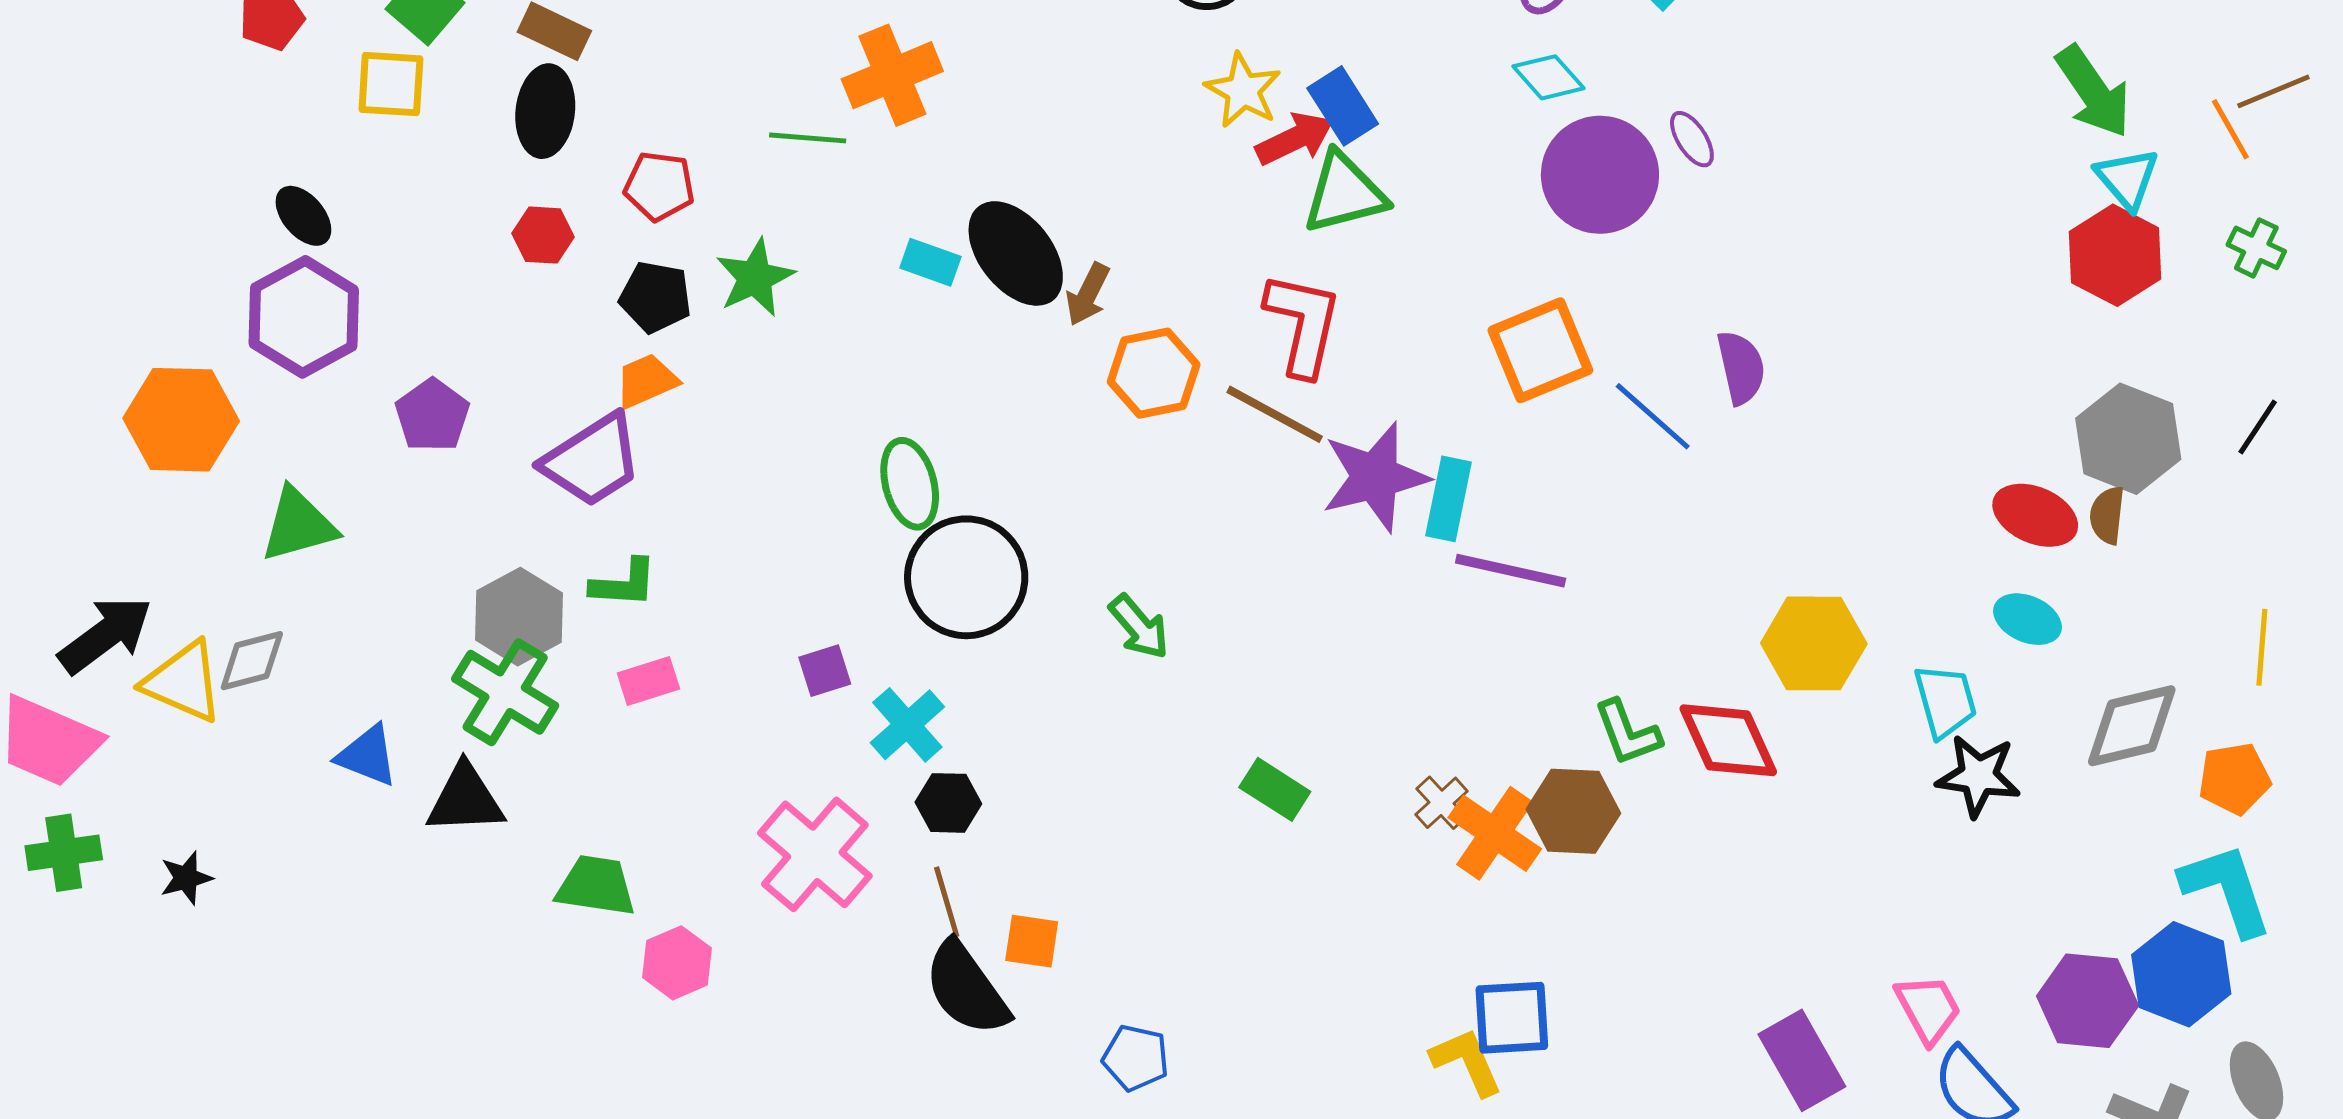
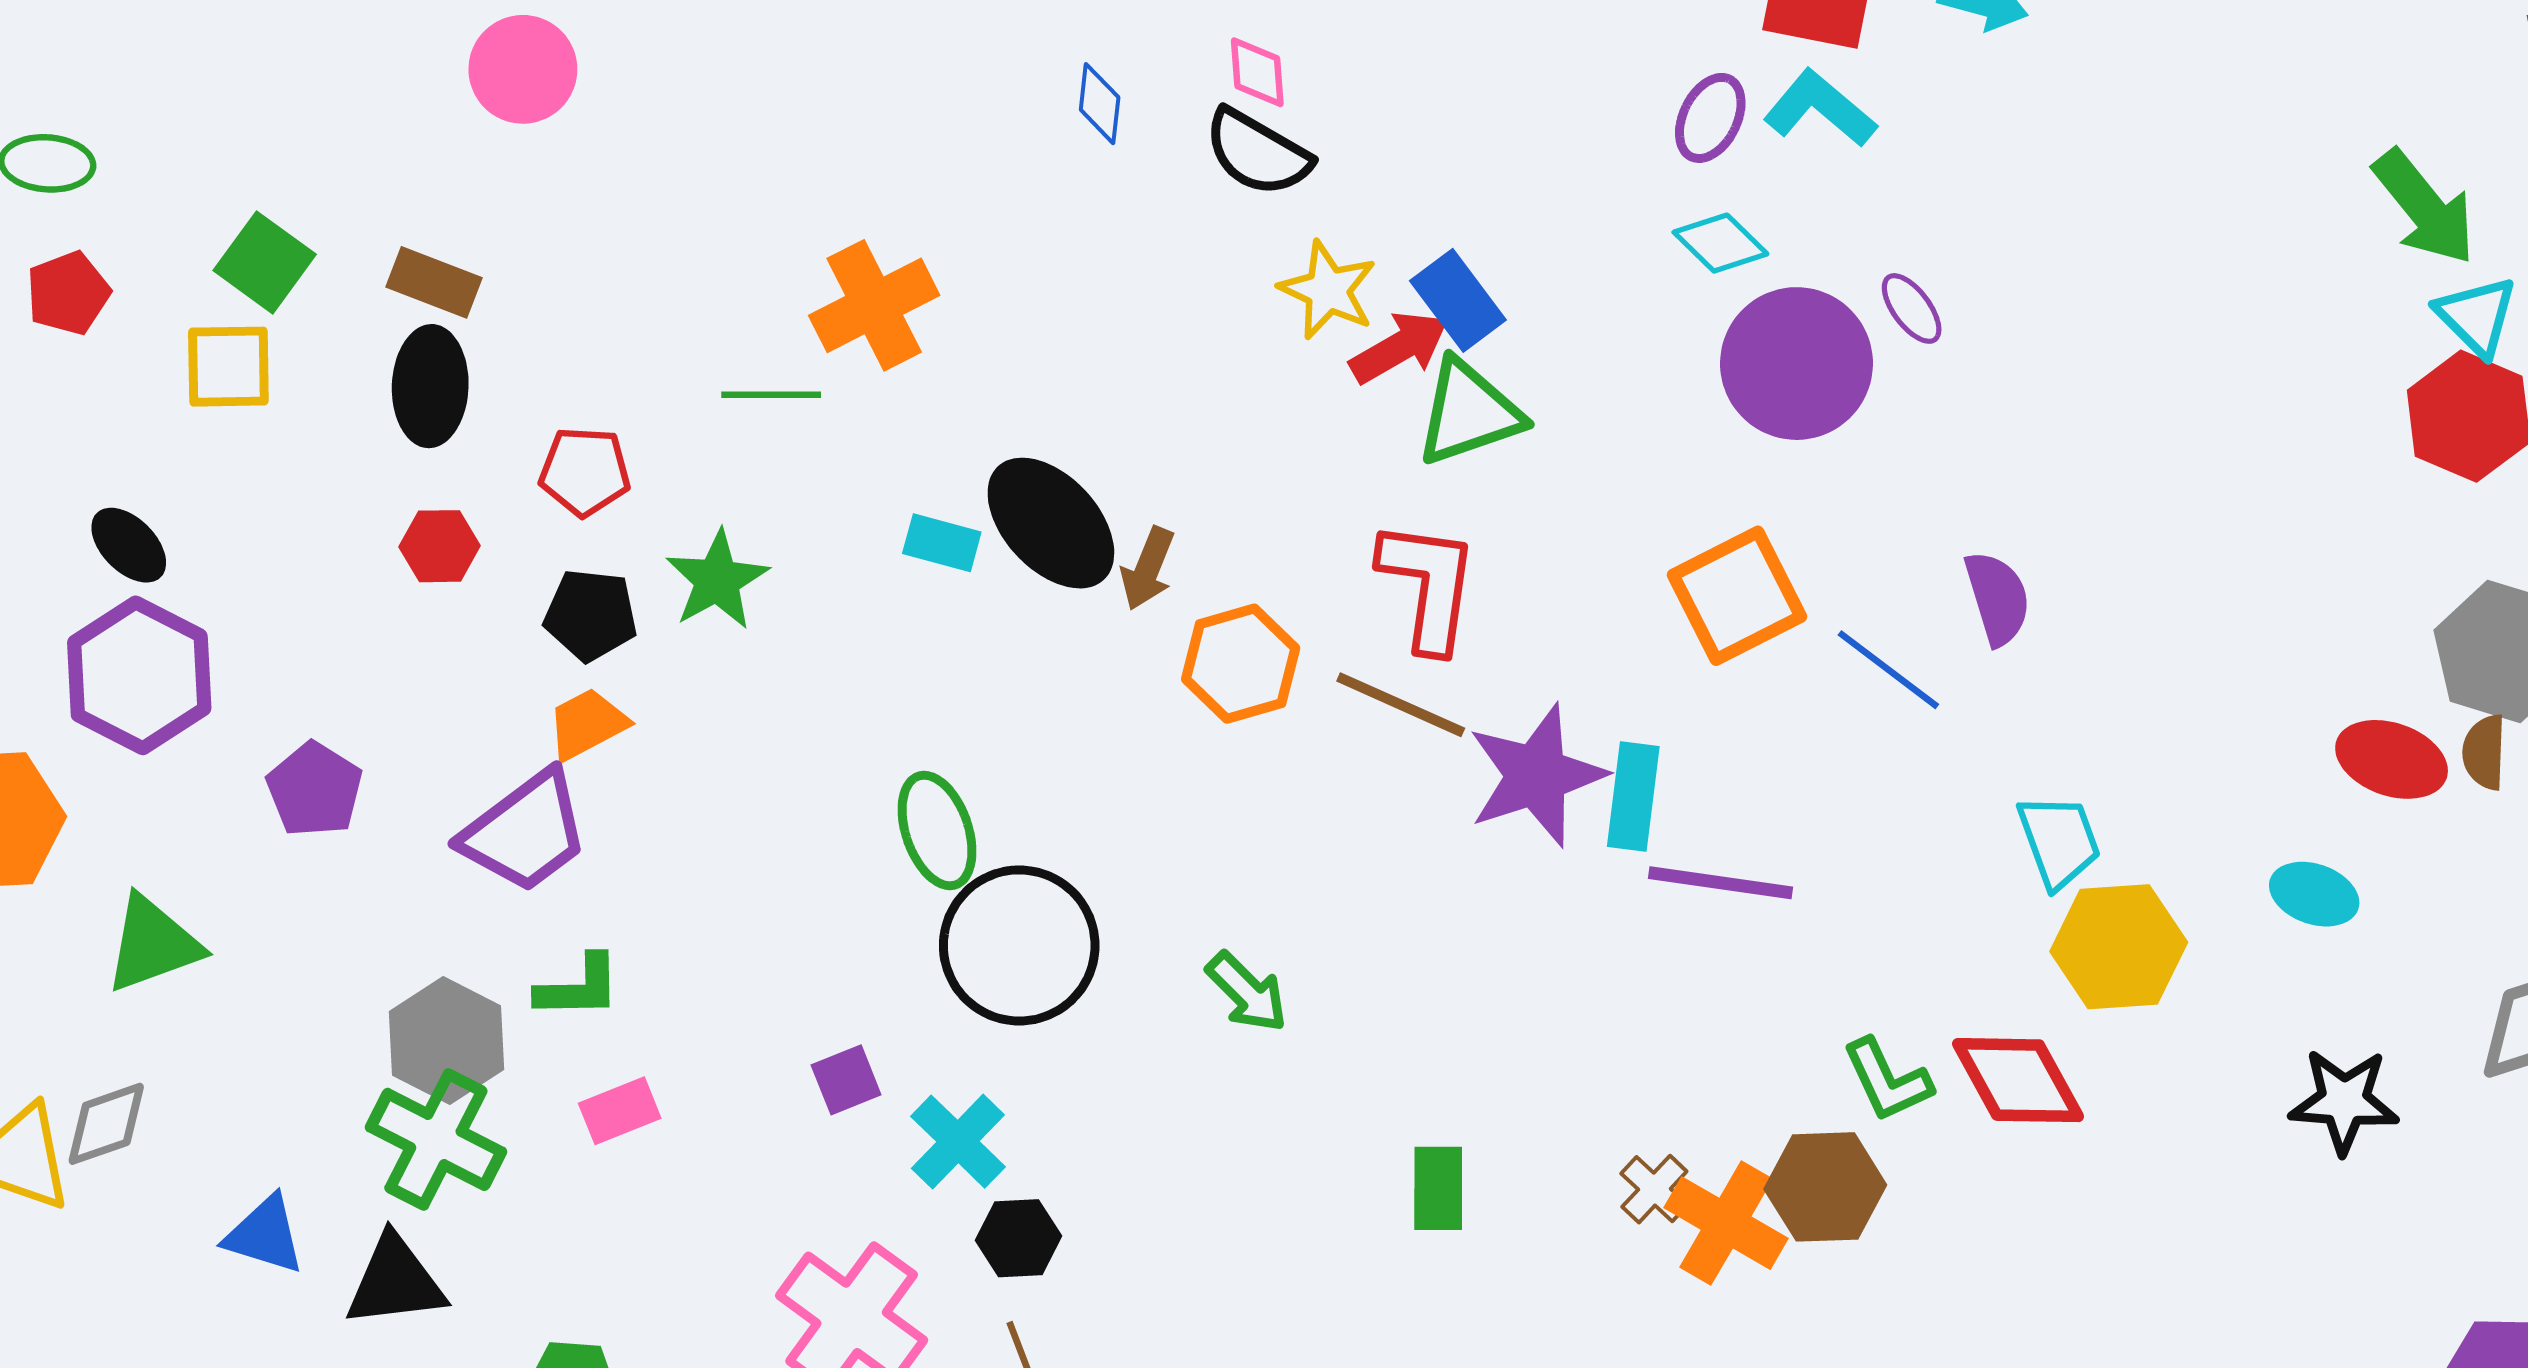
cyan ellipse: (2027, 619) -> (2314, 894), moved
cyan trapezoid: (1945, 701) -> (2059, 841), moved
green rectangle: (1275, 789) -> (1438, 1188), turned 62

